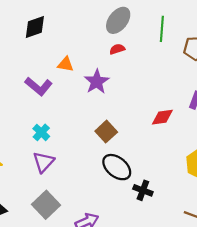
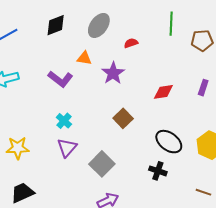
gray ellipse: (118, 20) -> (99, 25), moved
red diamond: (162, 117) -> (163, 92), moved
black ellipse: (117, 167) -> (169, 142), moved
gray square: (46, 205) -> (102, 164), moved

